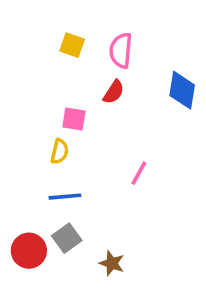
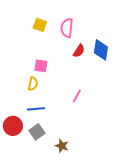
red semicircle: (114, 92) -> (79, 51), moved
red circle: (29, 251) -> (13, 126), moved

